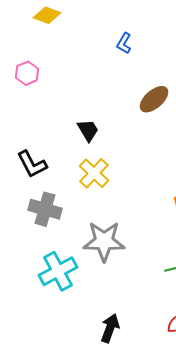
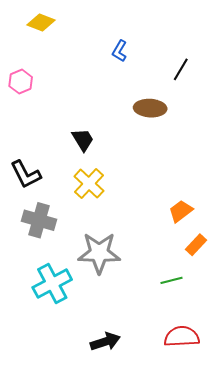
brown ellipse: (154, 99) -> (150, 108), turned 44
black arrow: (110, 328) -> (105, 342), turned 52

